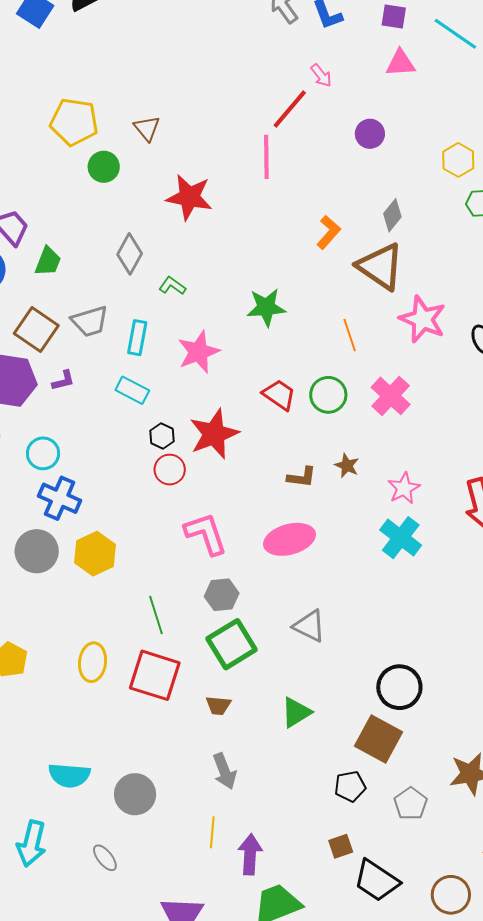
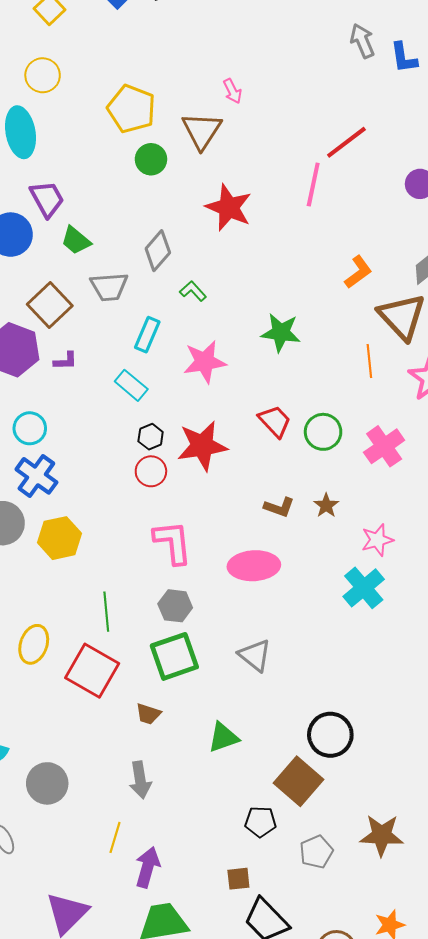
pink arrow: (321, 75) -> (232, 91), moved
brown triangle: (147, 128) -> (202, 131), size x1.5
green trapezoid: (48, 261) -> (76, 240), turned 96
gray trapezoid: (90, 321) -> (109, 287), moved
orange line: (350, 335) -> (369, 361), moved

